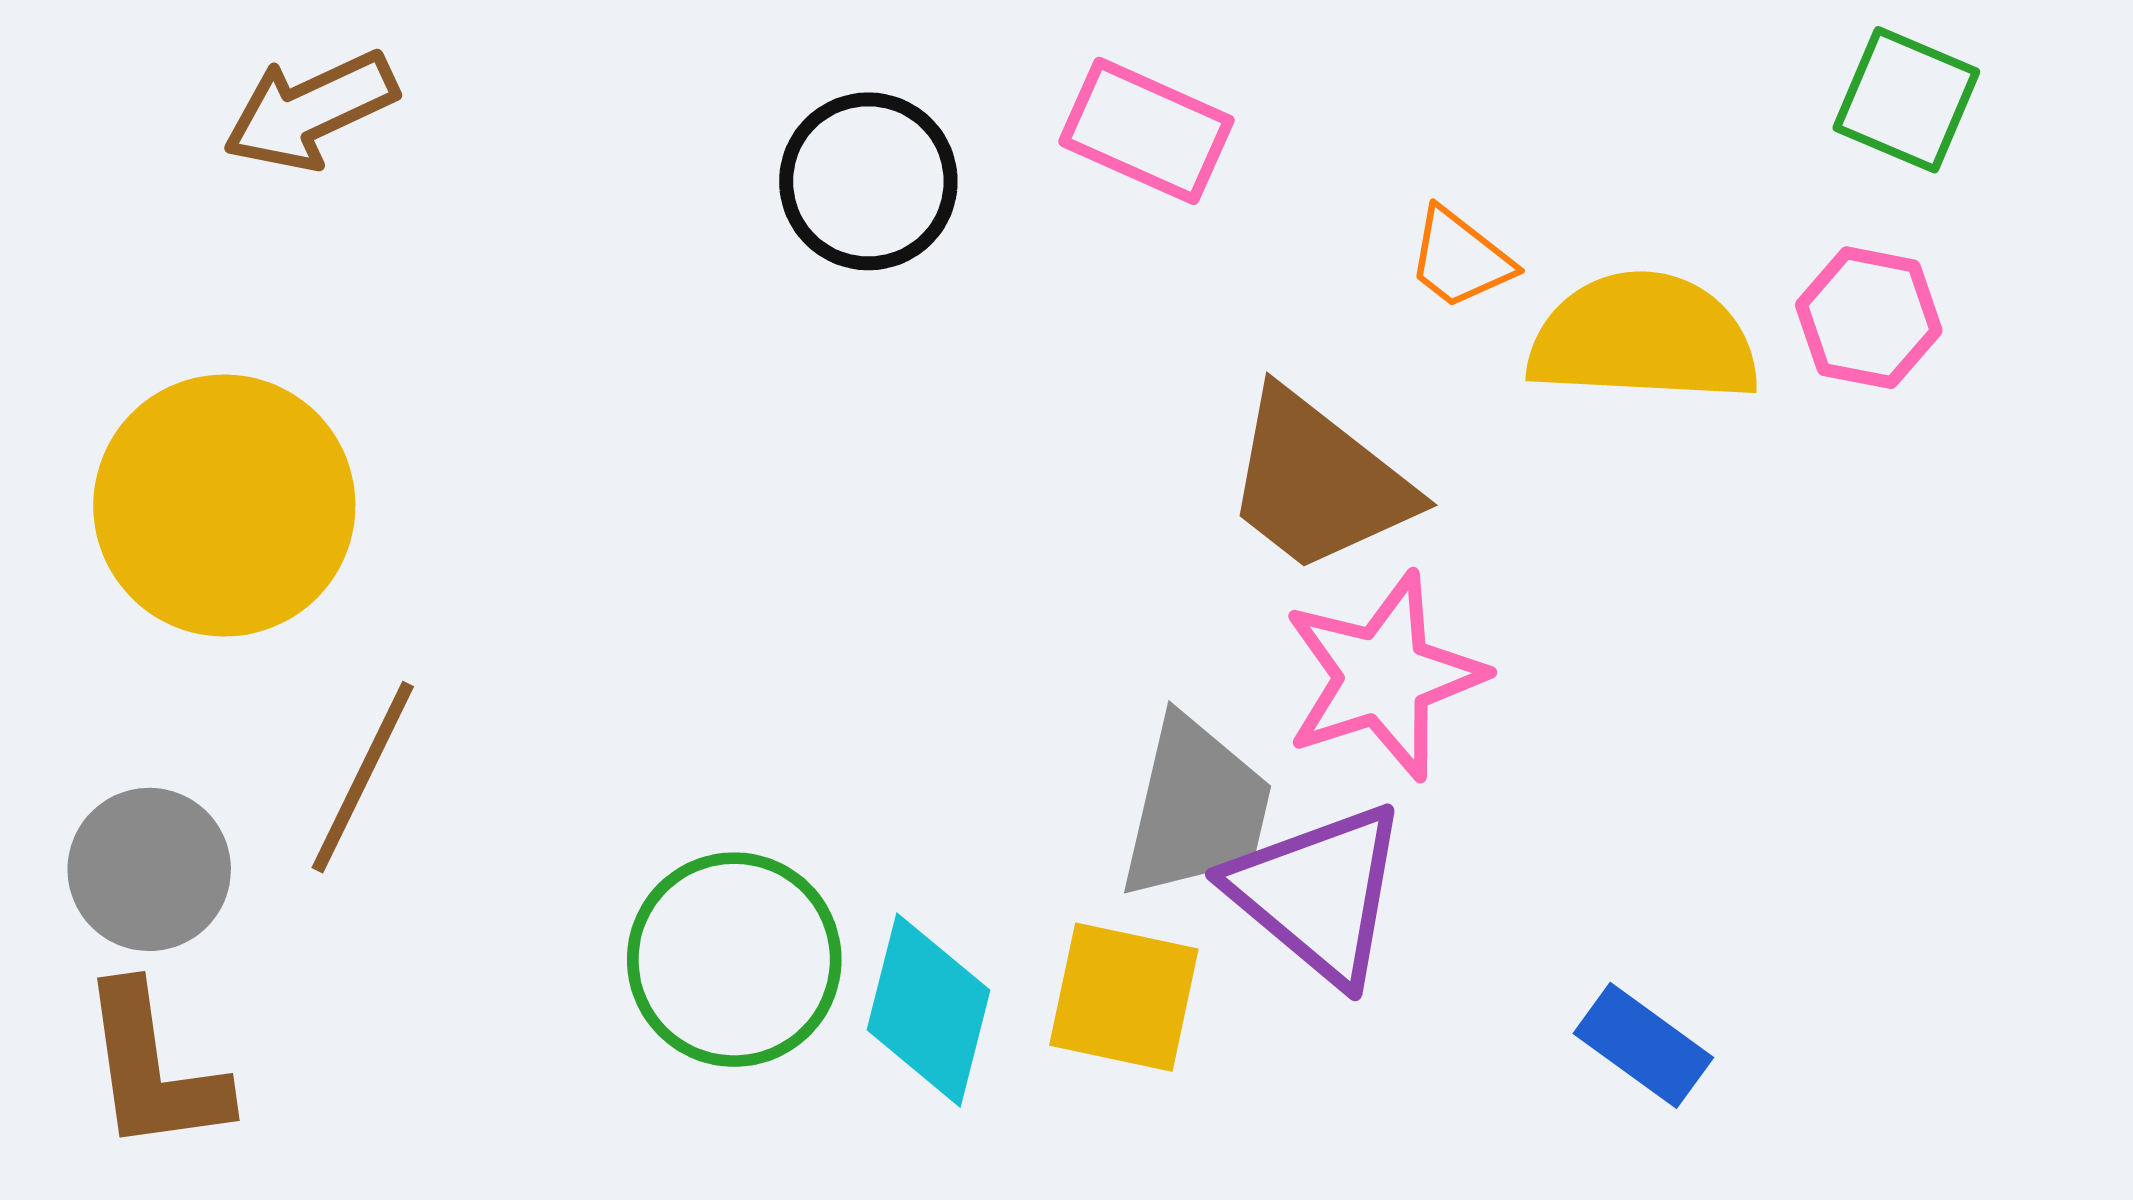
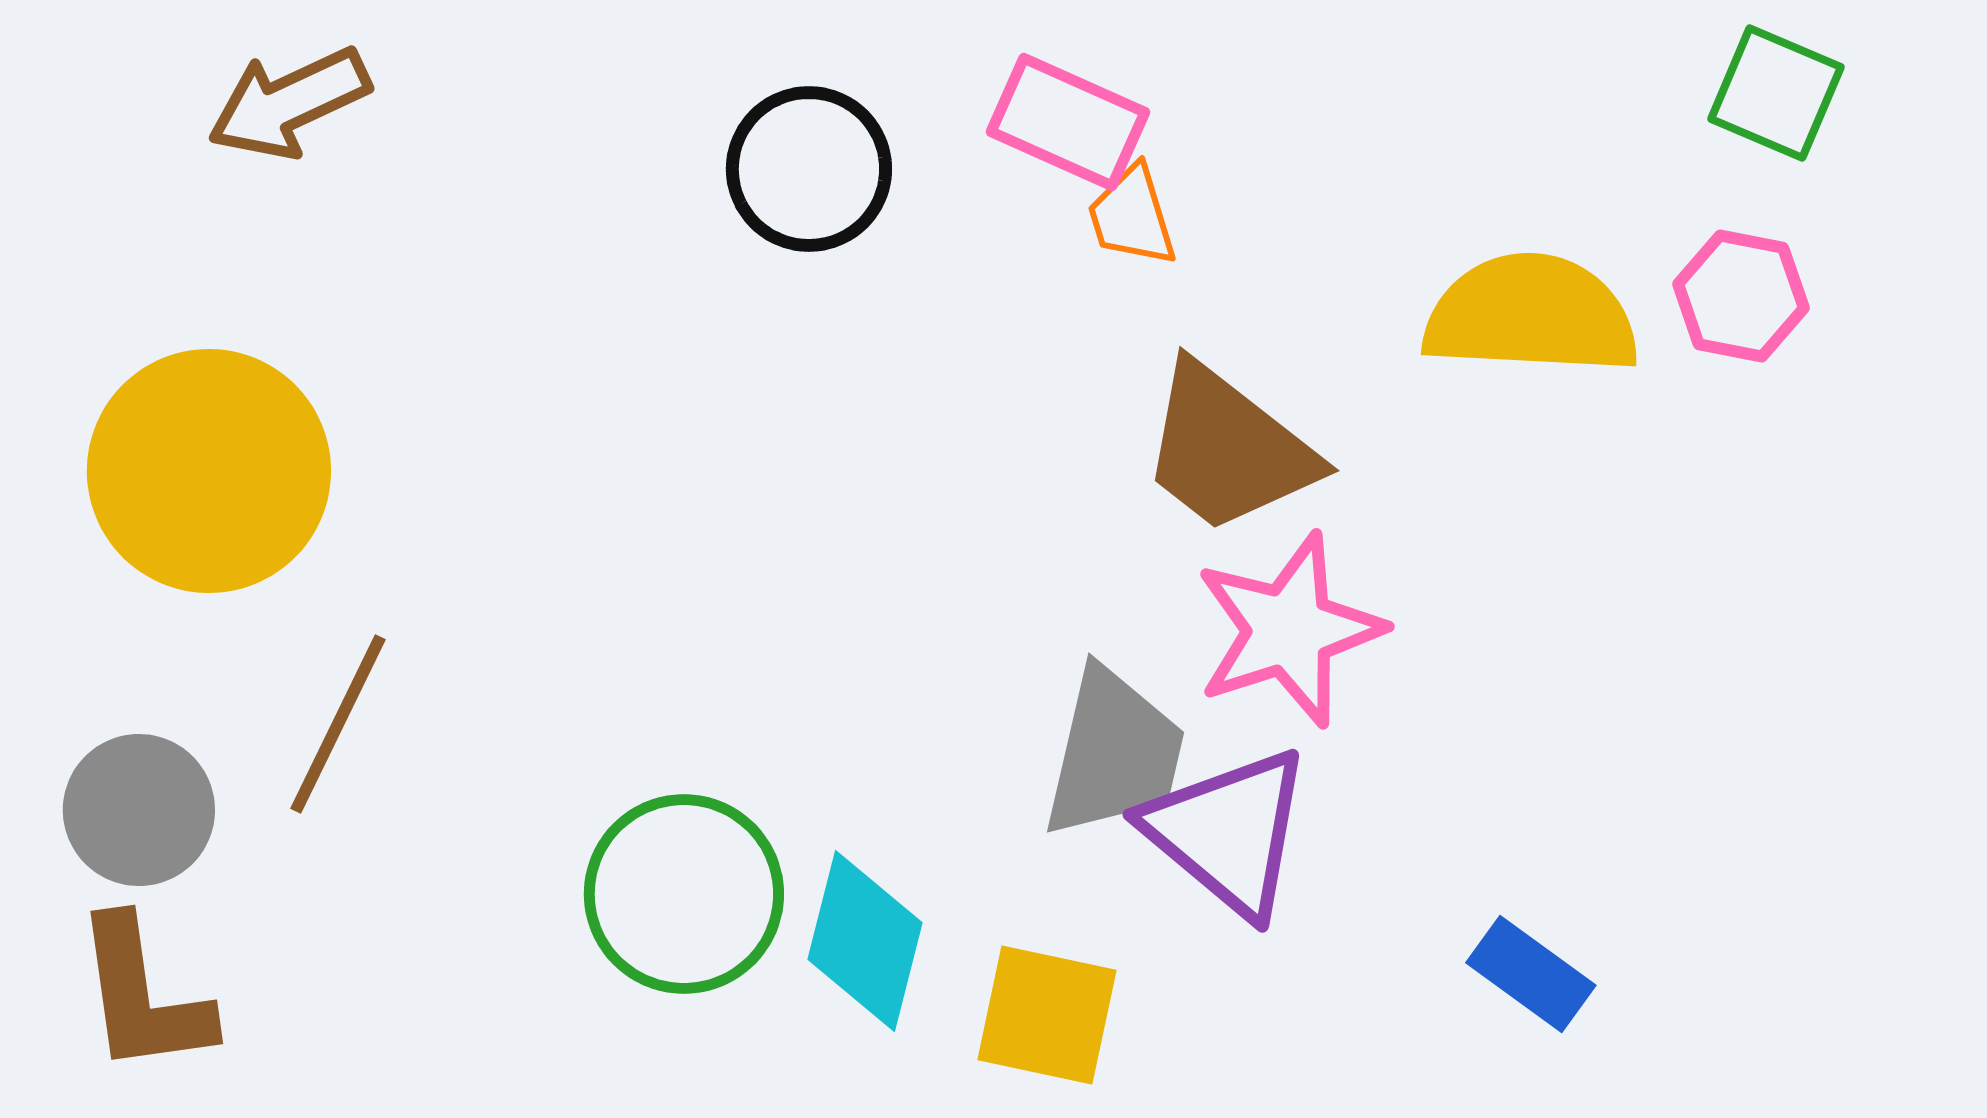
orange trapezoid: (1460, 259) -> (1132, 216), moved, turned 35
yellow square: (1124, 997) -> (1047, 1015), moved

